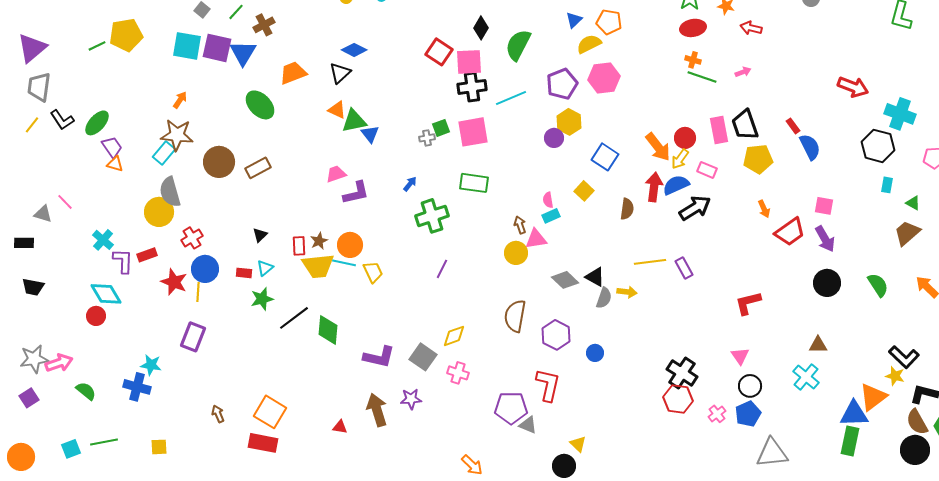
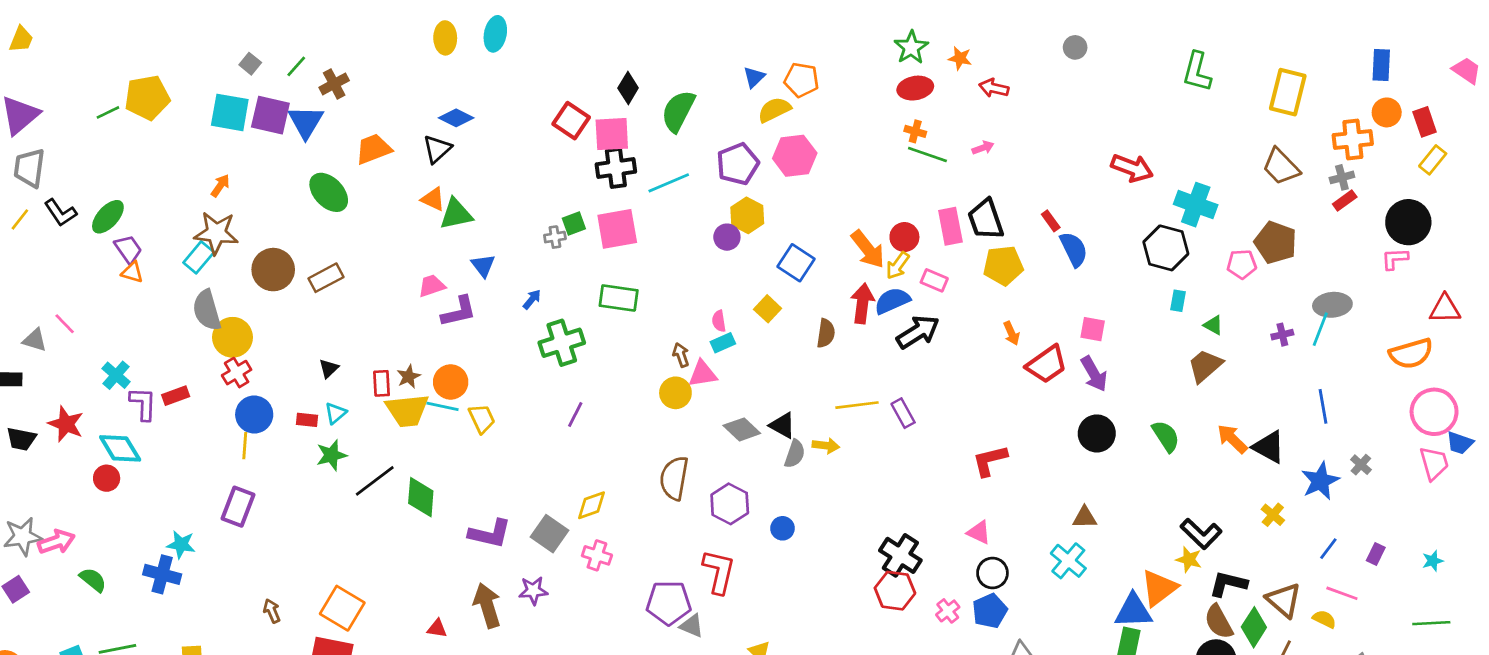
blue triangle: (370, 134) -> (483, 265), moved
yellow circle: (159, 212) -> (233, 337), moved
red star: (174, 282) -> (66, 424), moved
pink triangle: (740, 356) -> (979, 532), turned -30

